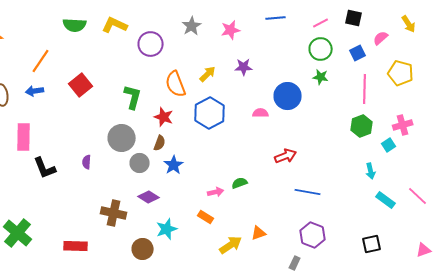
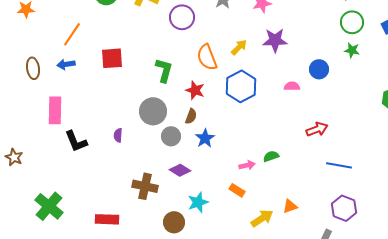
purple star: (244, 67) -> (275, 40), size x1.4
red square: (81, 85) -> (112, 58), turned 35
blue circle: (288, 96) -> (319, 69), size x0.7

